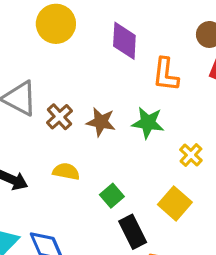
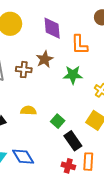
brown cross: (59, 117) -> (24, 70), moved, turned -35
brown star: (101, 122) -> (45, 59), moved, turned -30

